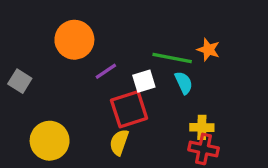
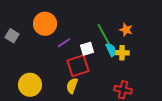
green line: (172, 58) -> (104, 35), turned 50
gray square: (20, 81) -> (12, 36), moved
yellow cross: (202, 127) -> (122, 53), moved

